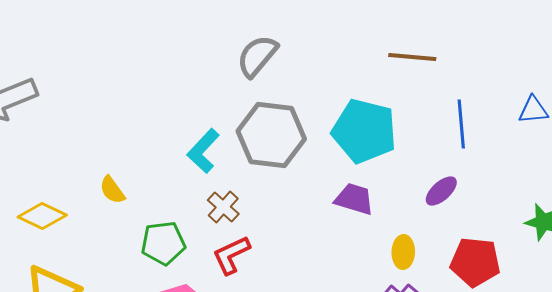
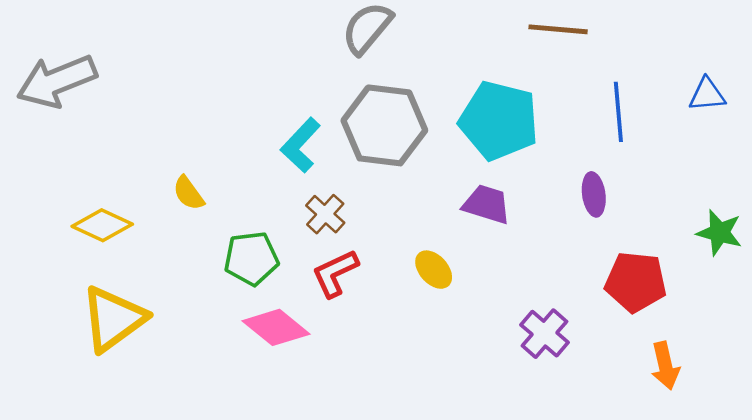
purple ellipse: (441, 191) -> (594, 194), turned -56
yellow ellipse: (403, 252) -> (434, 270), moved, turned -44

